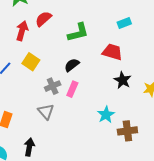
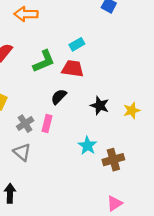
cyan rectangle: (124, 23) -> (77, 44), moved
red trapezoid: (112, 52) -> (73, 69), moved
black semicircle: (72, 65) -> (59, 97), moved

